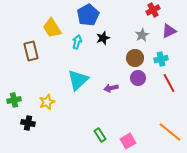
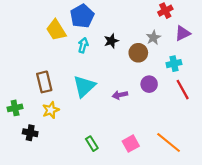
blue pentagon: (88, 15) -> (82, 16), moved
brown rectangle: (31, 51) -> (44, 82), moved
brown circle: (135, 58) -> (138, 53), moved
orange line: (170, 132) -> (169, 143), moved
green rectangle: (100, 135) -> (92, 144), moved
pink square: (128, 141) -> (131, 144), moved

